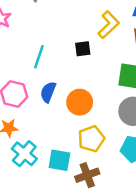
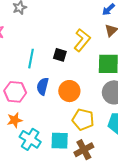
yellow L-shape: (109, 25) -> (82, 40), moved
black square: (83, 49) -> (60, 55), moved, turned 32
yellow pentagon: (91, 139) -> (83, 120), turned -30

